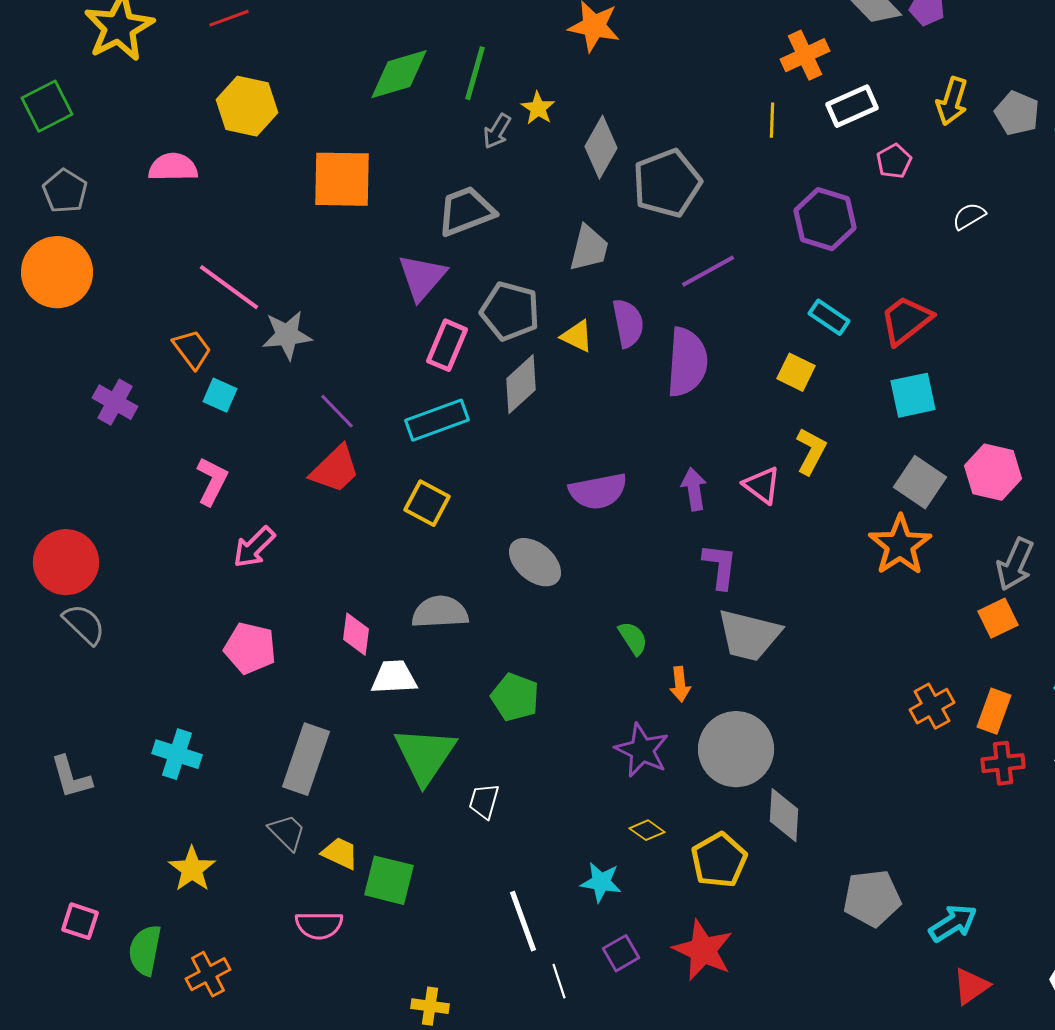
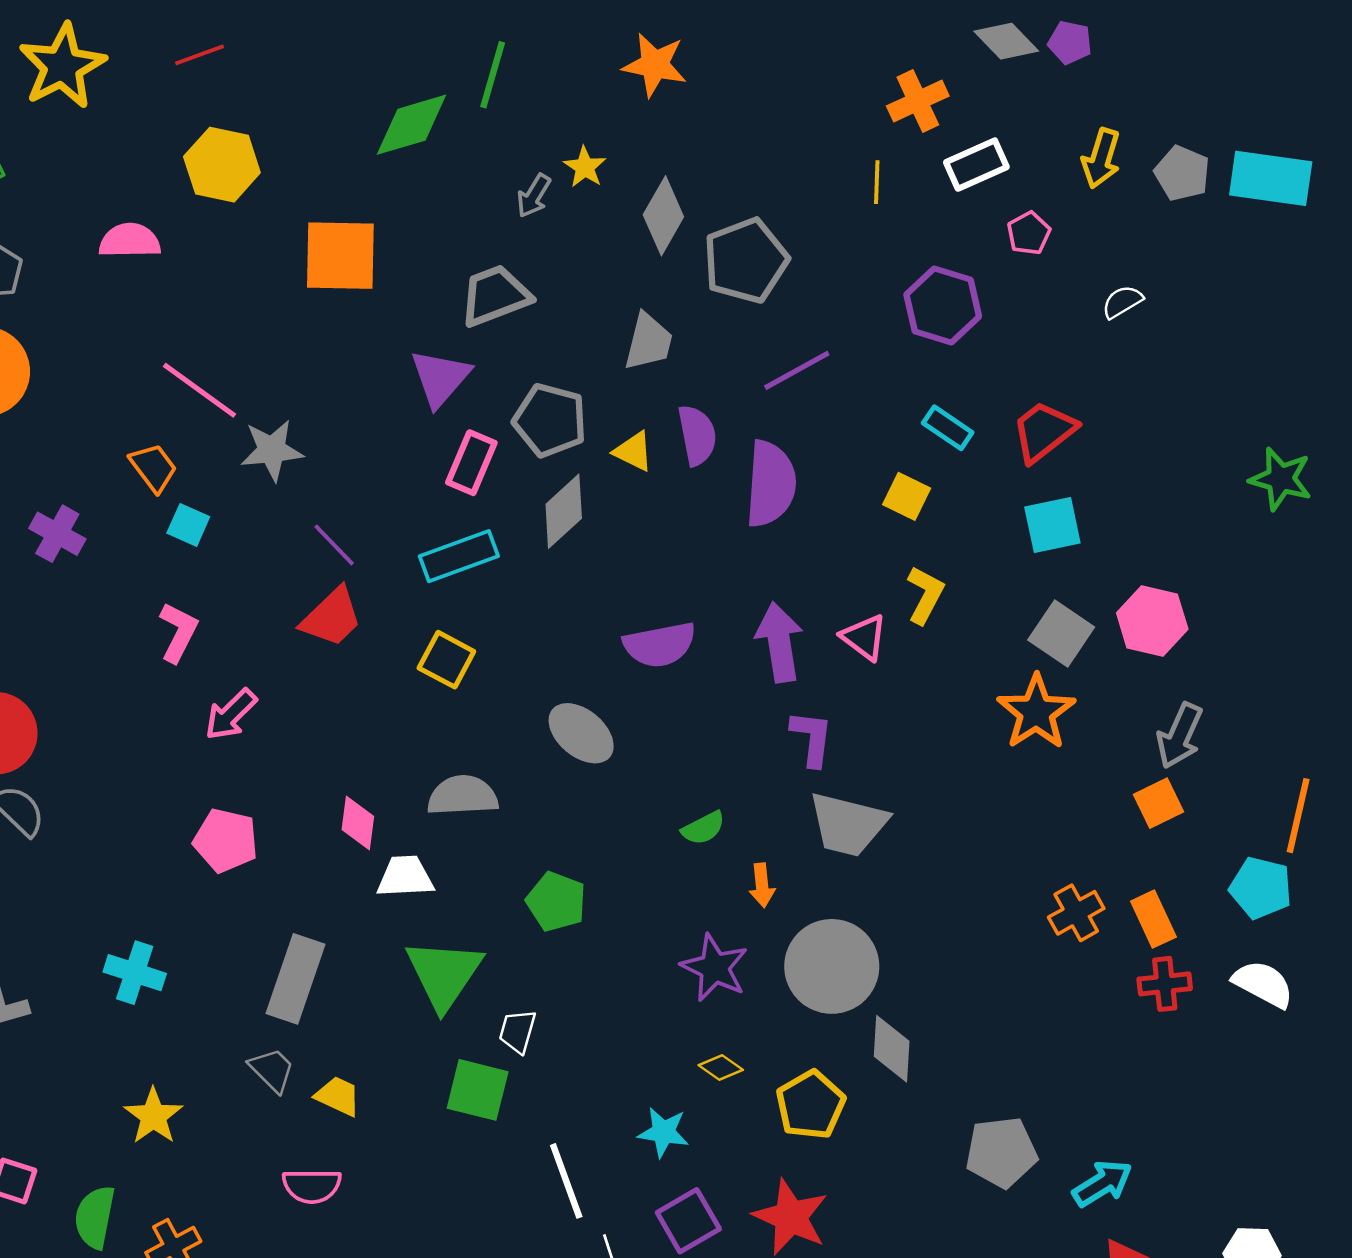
green line: (475, 73) -> (493, 75), moved
purple arrow: (694, 489) -> (779, 642), size x1.5
green semicircle: (633, 638) -> (703, 828), turned 96
orange rectangle: (994, 711) -> (1153, 919), turned -45
green square: (389, 880) -> (478, 1090), moved
purple square: (621, 953) -> (688, 1221), size x1.4

